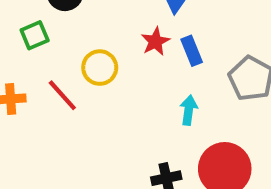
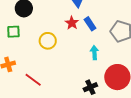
green square: (35, 35) -> (13, 32), turned 32
red line: (62, 95) -> (33, 80), moved

